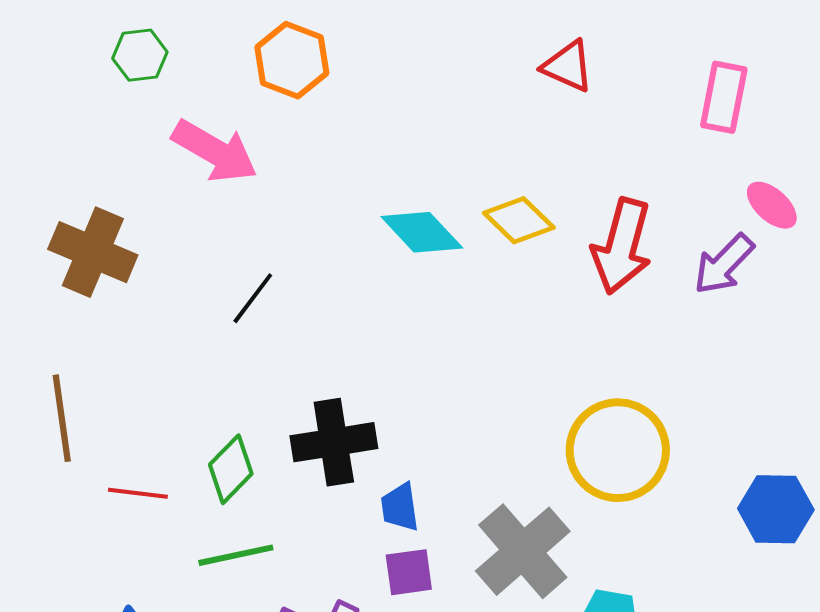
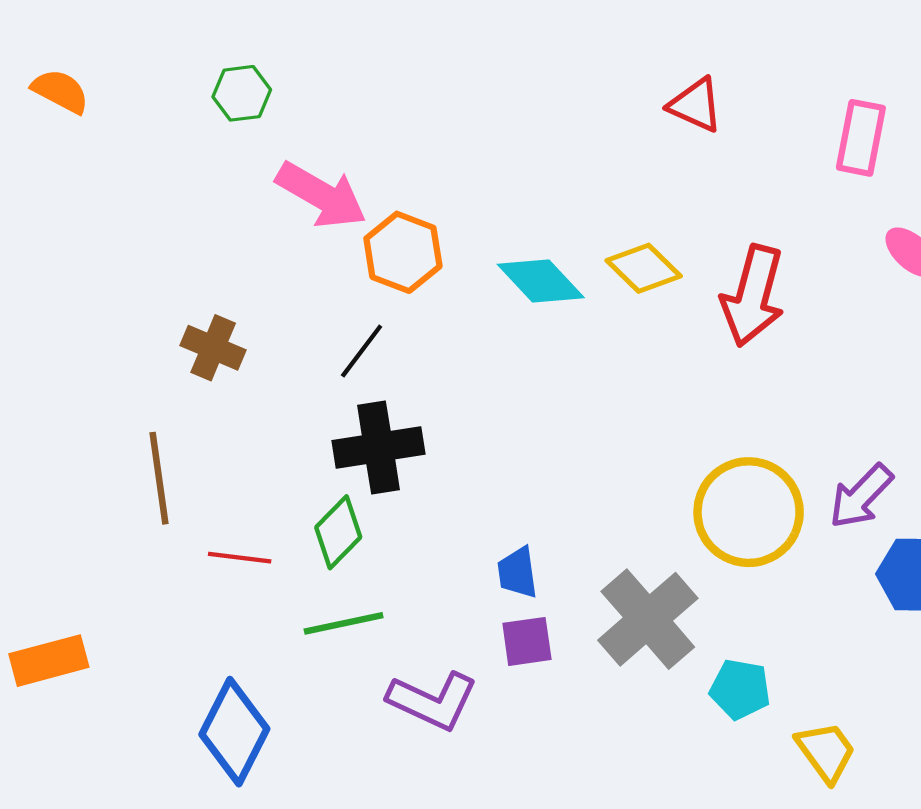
orange hexagon: (292, 60) -> (403, 252), moved
brown cross: (93, 252) -> (213, 348), moved, size x0.7
purple arrow: (724, 264) -> (861, 496), moved
black cross: (334, 442) -> (379, 447), moved

